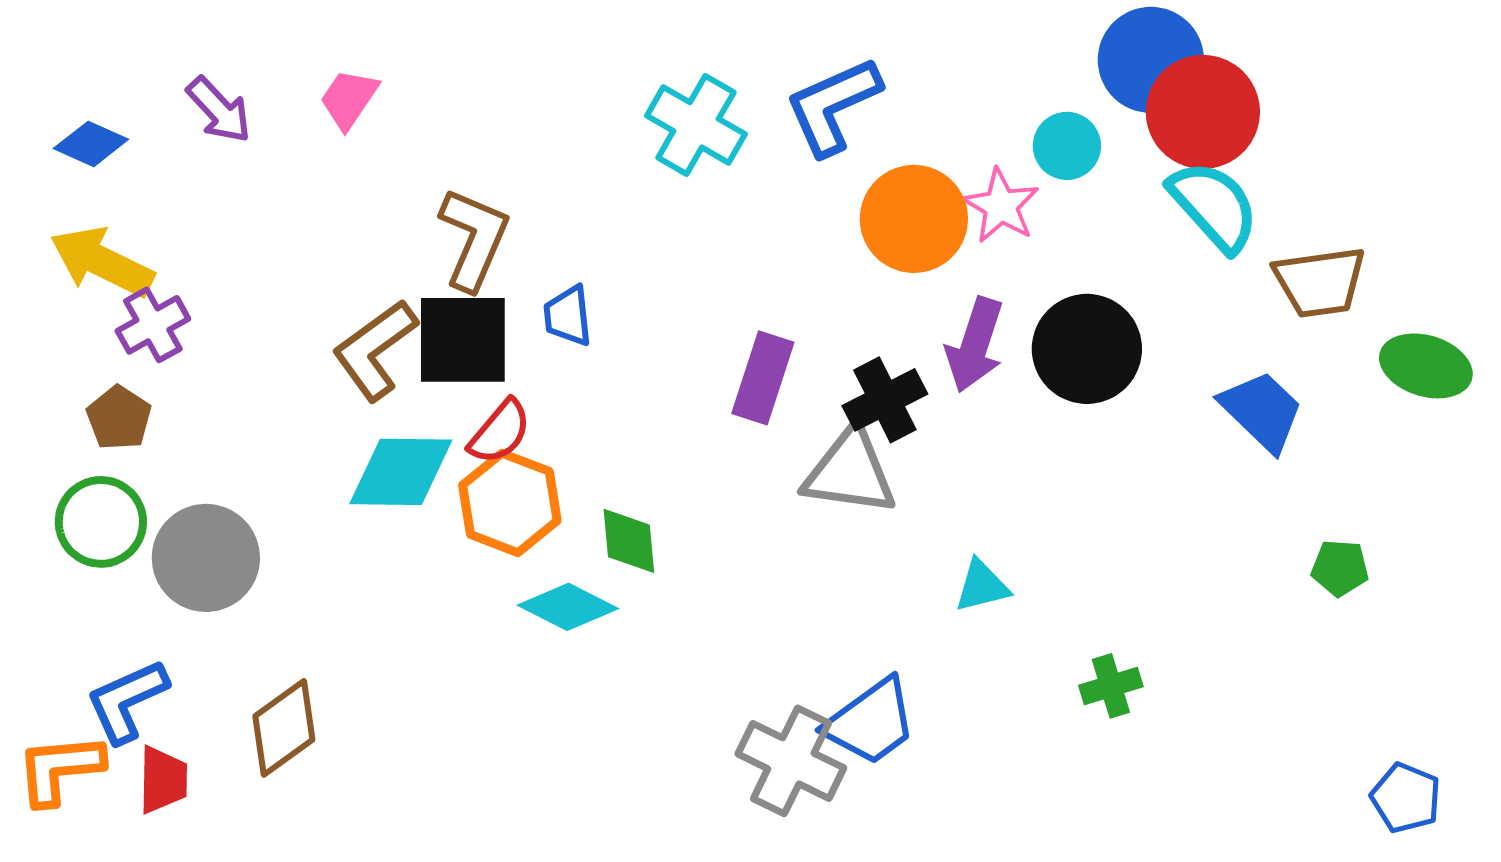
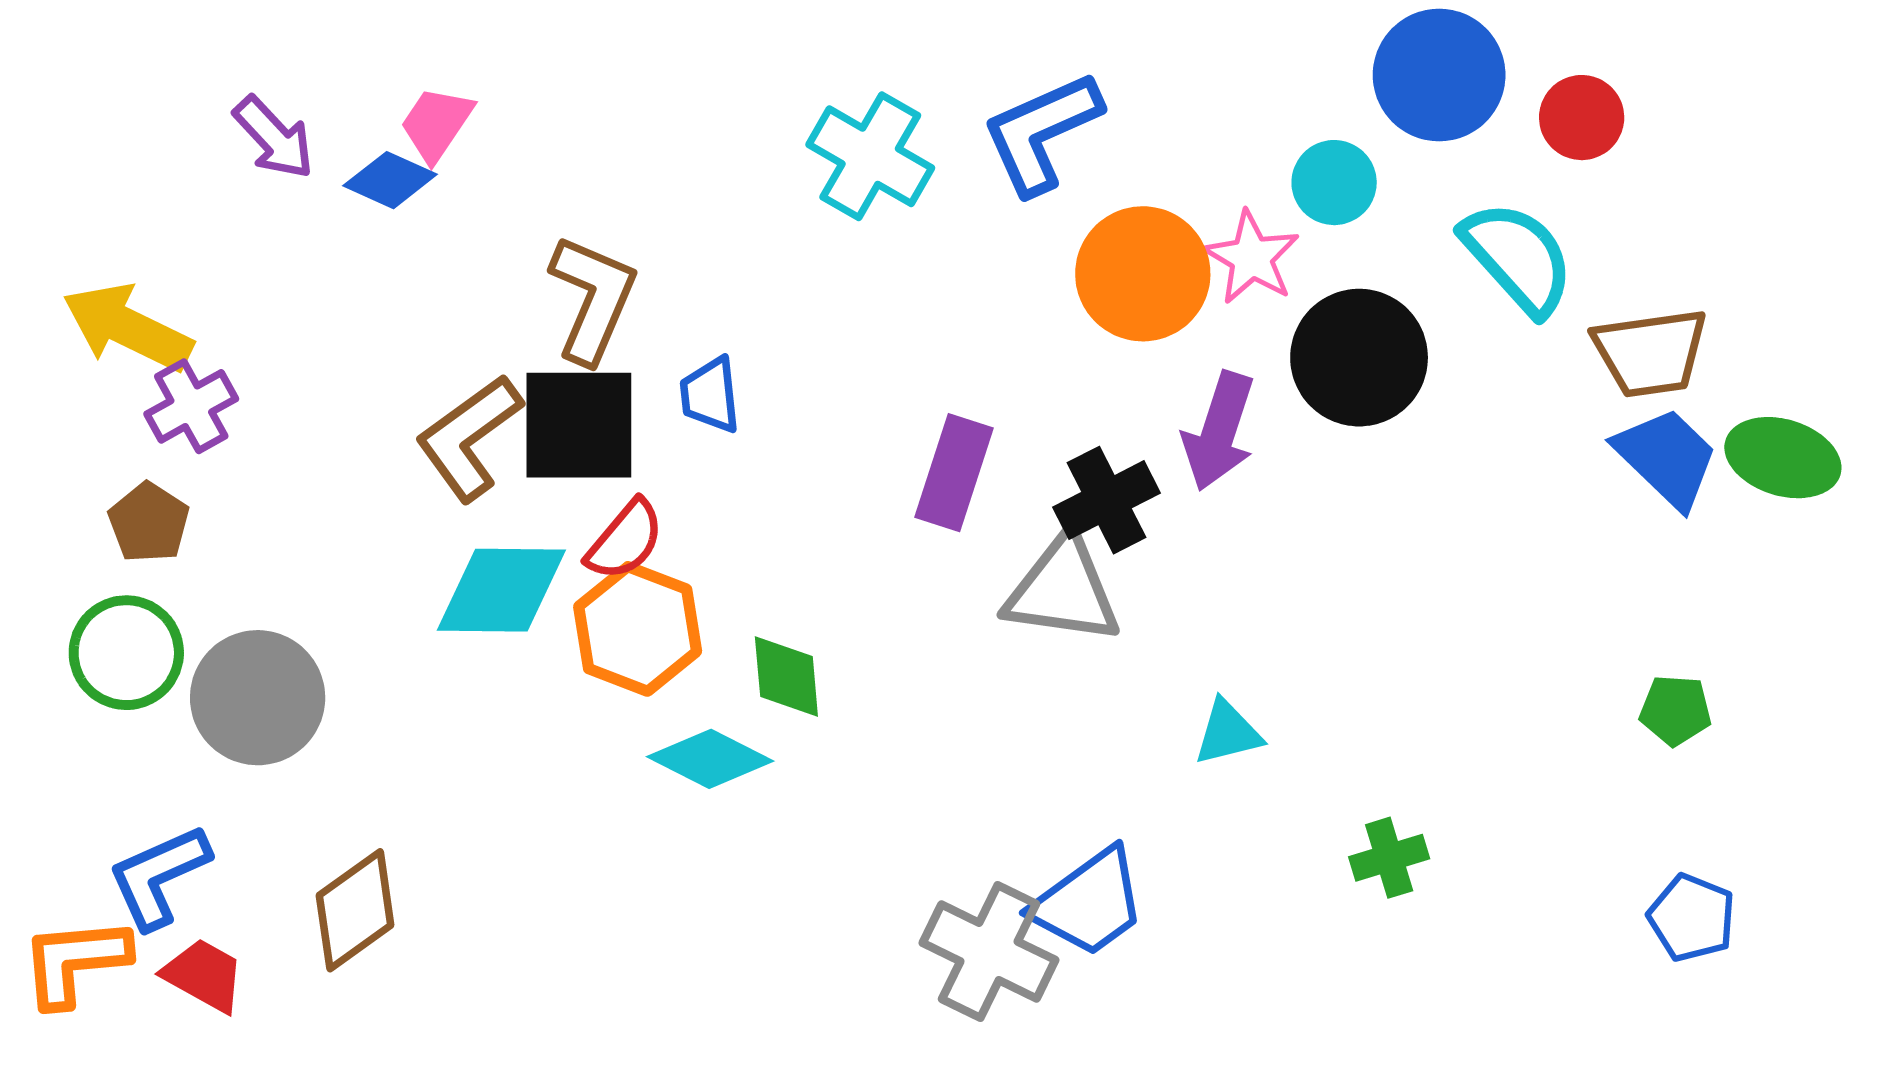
red circle: (1203, 112) -> (1582, 118), moved, size x0.6
blue diamond: (91, 144) -> (390, 180), moved
black circle: (1087, 349) -> (1359, 358), moved
blue trapezoid: (1262, 411) -> (1667, 458), moved
red trapezoid: (163, 780) -> (204, 975), turned -62
blue pentagon: (1406, 798) -> (1692, 918), moved

